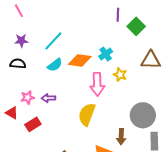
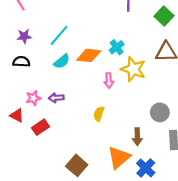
green square: (136, 26) -> (164, 16), moved
yellow star: (120, 75) -> (133, 69), size x1.6
pink arrow: (97, 84) -> (109, 80), size x0.6
yellow semicircle: (87, 114) -> (99, 114), size x0.6
gray circle: (143, 115) -> (160, 112), size x0.7

